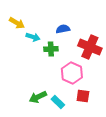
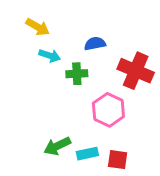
yellow arrow: (17, 23) -> (38, 27), moved
red square: (83, 96) -> (118, 160), moved
cyan rectangle: (58, 102) -> (87, 154), turned -56

